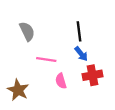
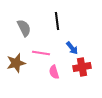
black line: (79, 31) -> (57, 21), moved
brown star: (18, 90) -> (16, 63), moved, turned 30

